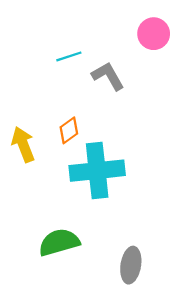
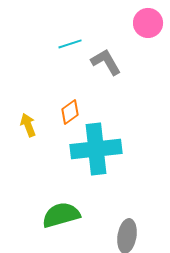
yellow arrow: (23, 145) -> (28, 125), size x0.7

